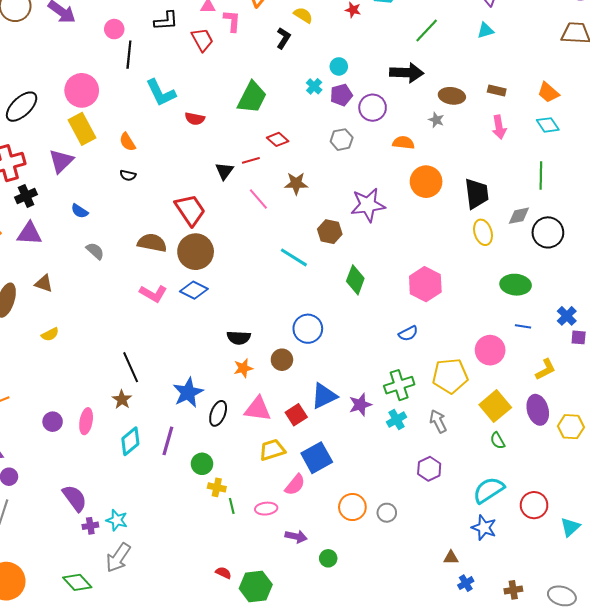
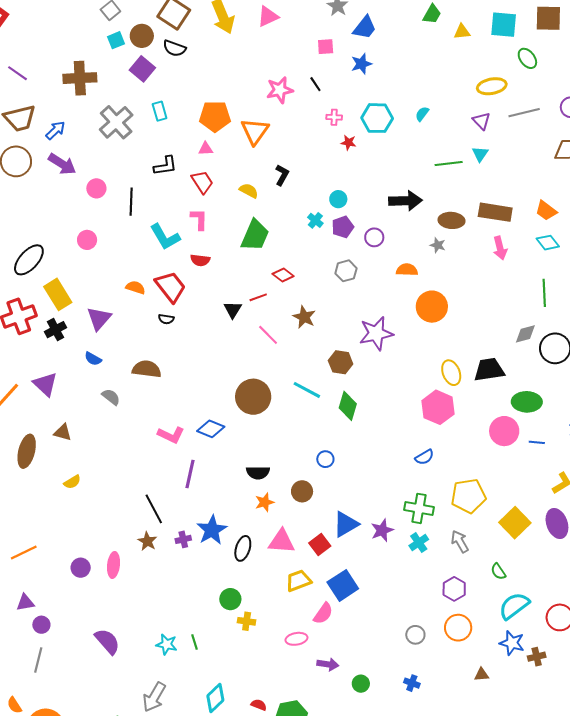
yellow semicircle: (303, 15) -> (249, 191), moved
pink L-shape: (232, 21) -> (199, 219), moved
pink circle: (114, 29) -> (96, 188), moved
green line: (427, 30) -> (449, 164), moved, turned 44
cyan triangle: (486, 30) -> (480, 154), turned -36
pink circle: (82, 90) -> (87, 240), size x0.6
brown rectangle: (497, 91) -> (495, 212), size x1.8
purple circle: (373, 108) -> (374, 237), size x0.7
yellow rectangle: (82, 129) -> (58, 294), moved
orange semicircle: (127, 142) -> (135, 288), turned 144
purple triangle: (61, 161) -> (99, 318), moved
black semicircle: (128, 175) -> (166, 319), moved
brown star: (296, 183) -> (304, 317), turned 30
black trapezoid: (477, 194) -> (489, 370), moved, turned -88
black cross: (26, 196) -> (56, 330), moved
red trapezoid: (190, 210) -> (170, 287), moved
yellow ellipse: (483, 232) -> (451, 373), moved
purple triangle: (29, 234) -> (45, 384), turned 44
brown semicircle: (152, 243) -> (147, 369), moved
brown circle: (196, 252) -> (253, 397), moved
green diamond: (355, 280) -> (348, 406), moved
blue circle: (308, 329) -> (325, 459), size x0.6
pink circle: (490, 350) -> (504, 431), moved
green cross: (399, 385) -> (419, 508), turned 32
cyan diamond: (130, 441) -> (215, 698), moved
purple line: (168, 441) -> (190, 474), moved
green semicircle: (498, 441) -> (498, 572), moved
green line: (232, 506) -> (195, 642), moved
orange circle: (352, 507) -> (458, 628), moved
cyan star: (117, 520) -> (167, 644), moved
purple cross: (90, 526) -> (183, 539), moved
blue cross: (466, 583) -> (412, 683), moved, turned -35
brown cross: (513, 590) -> (537, 657), moved

